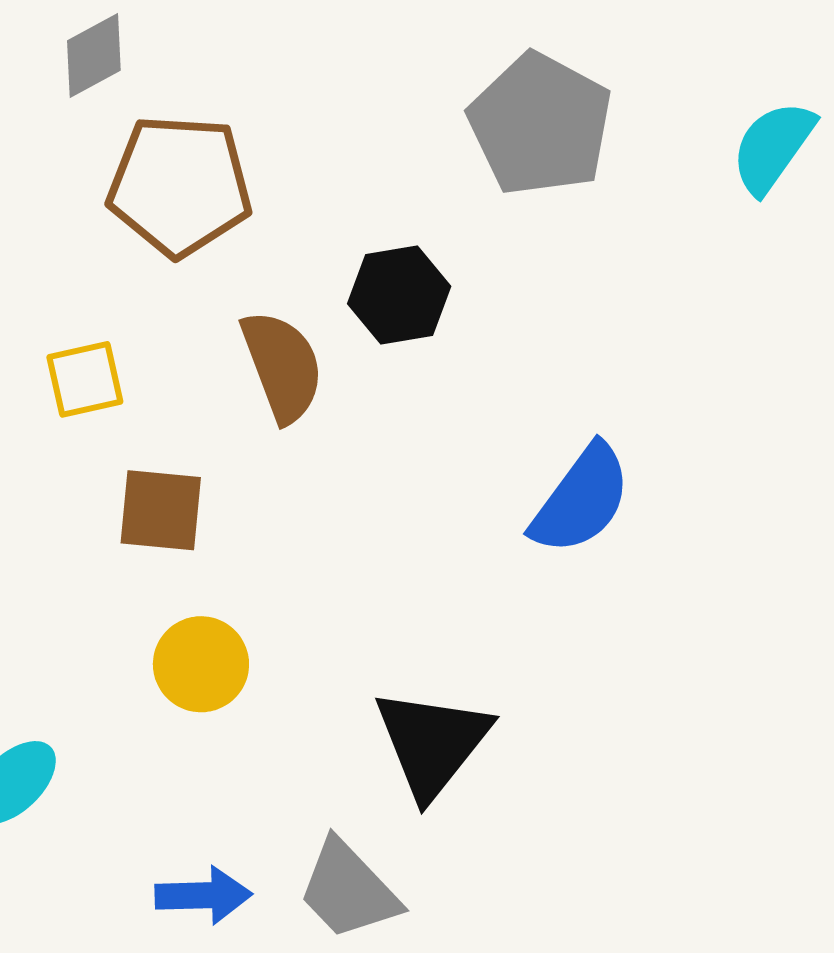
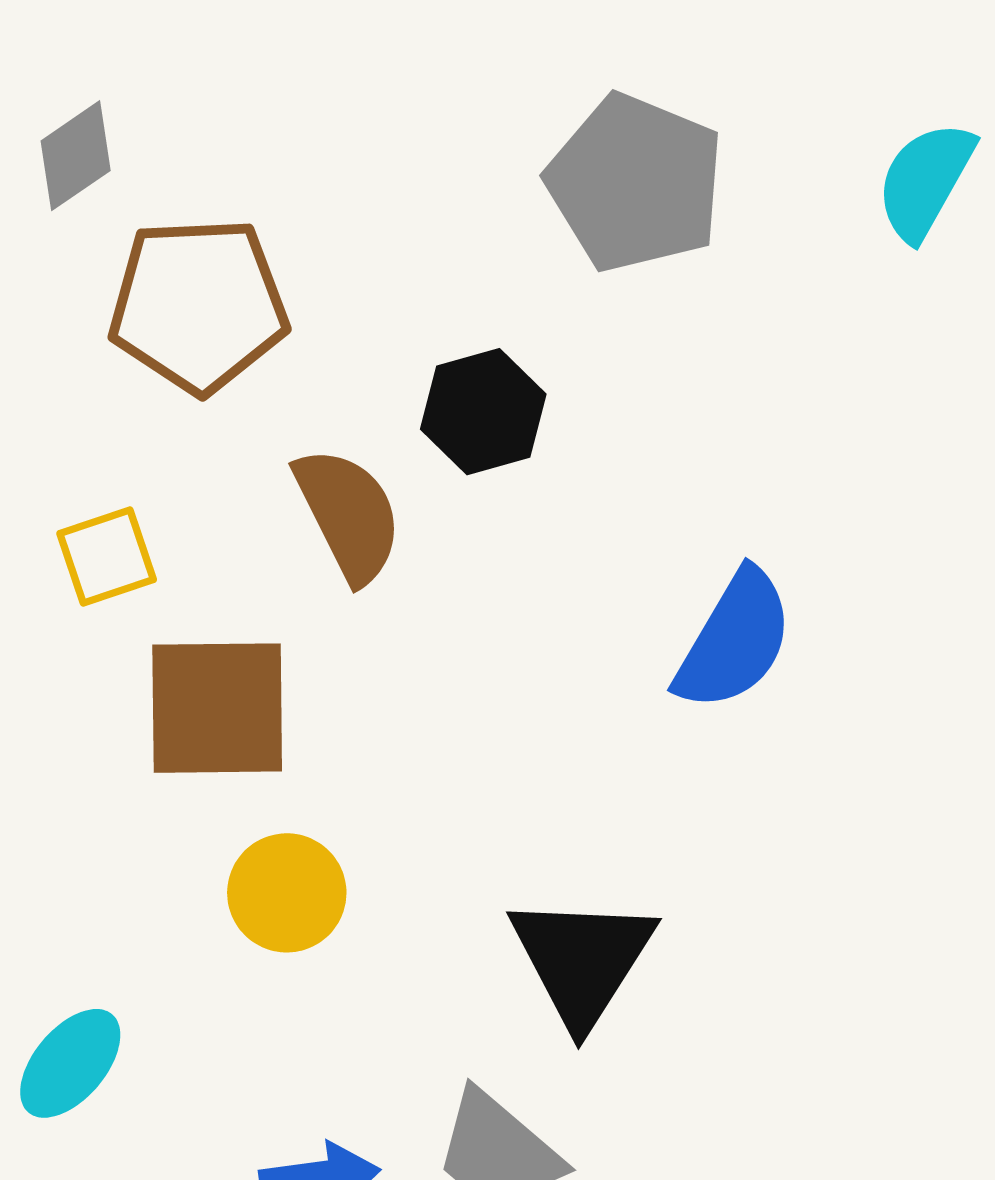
brown square: (161, 510) -> (217, 708), size x1.4

